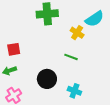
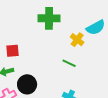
black circle: (47, 79) -> (27, 84), moved

